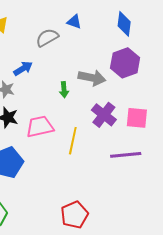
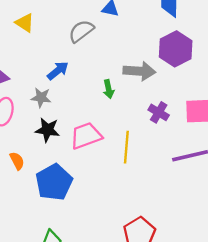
purple cross: (104, 115) -> (159, 112), size x0.7

